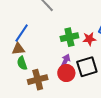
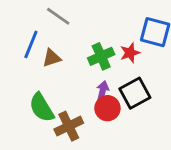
blue line: (22, 33) -> (31, 44), moved
brown triangle: (18, 49) -> (52, 58), moved
green semicircle: (22, 63) -> (42, 108), size x1.5

